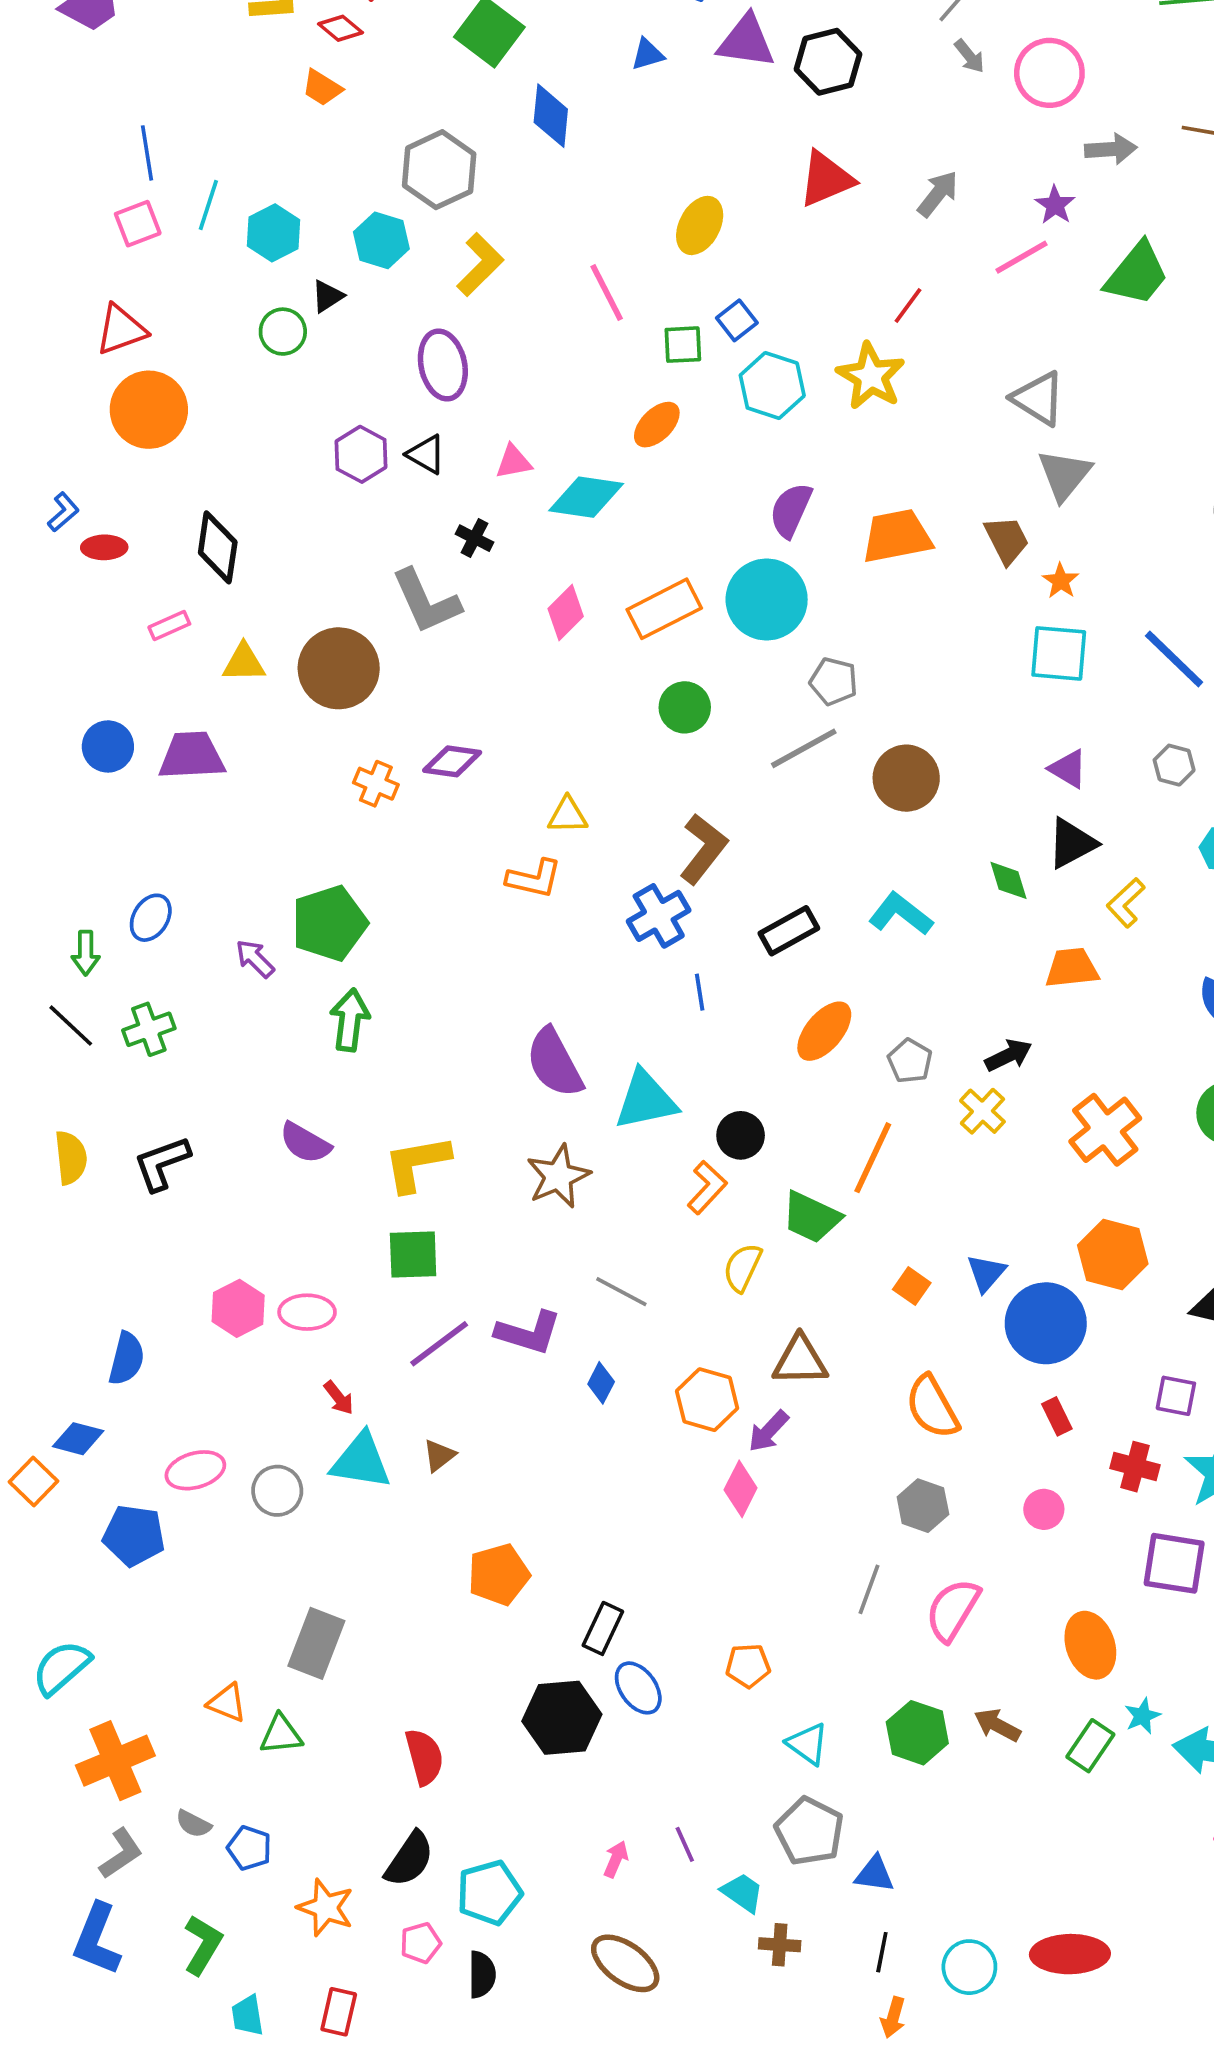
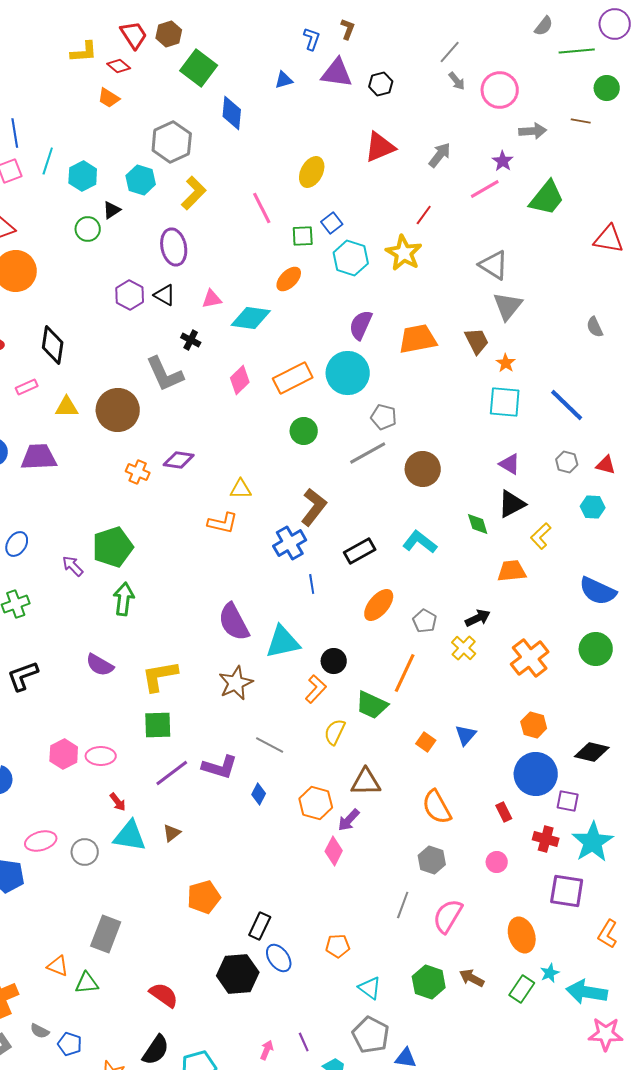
black hexagon: (828, 62) -> (381, 84), size x0.7
orange hexagon: (1113, 1254) -> (534, 725), size x0.7
blue circle: (1046, 1323) -> (536, 774), moved
red semicircle: (424, 1757) -> (164, 995), turned -40

